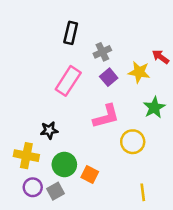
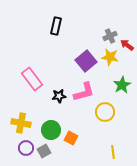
gray cross: (102, 52) -> (110, 36), moved
purple square: (109, 77) -> (86, 61), size x1.5
pink rectangle: (68, 81) -> (32, 79), moved, turned -70
black star: (49, 130) -> (59, 96), moved

